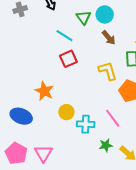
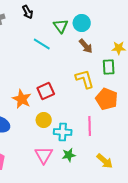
red square: (68, 59) -> (46, 91), moved
pink line: (113, 118) -> (90, 126), turned 36
green star: (106, 145) -> (69, 155), moved
pink triangle: (43, 153) -> (44, 155), moved

